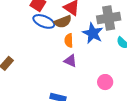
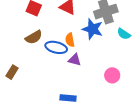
blue ellipse: (44, 21) -> (56, 47), moved
brown semicircle: (63, 22) -> (34, 37), moved

